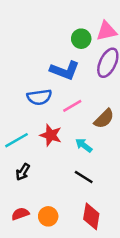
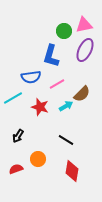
blue L-shape: (65, 70) -> (51, 56), turned 85
cyan line: (16, 140) -> (13, 98), moved
cyan arrow: (84, 145) -> (66, 106), moved, turned 112
orange circle: (48, 216) -> (38, 159), moved

